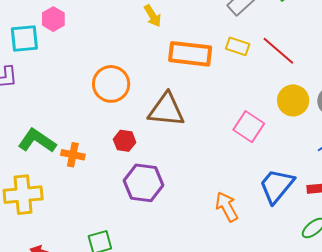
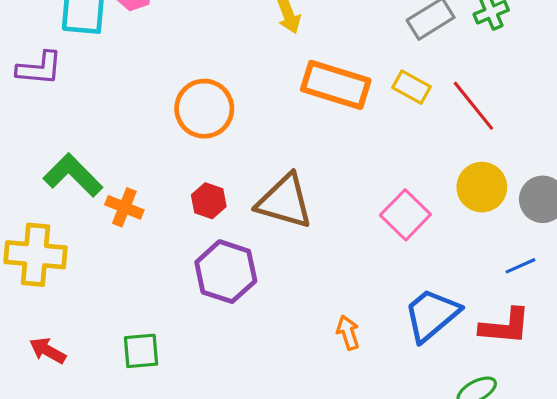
brown triangle: (166, 110) -> (285, 201), moved
orange arrow: (227, 207) -> (348, 333), size x0.7

